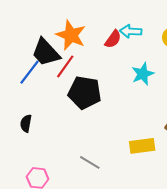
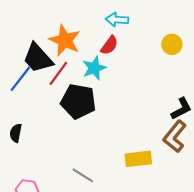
cyan arrow: (131, 31) -> (117, 20), moved
cyan star: (143, 74) -> (94, 68), moved

